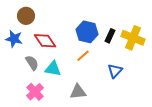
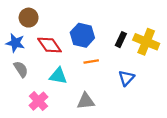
blue hexagon: (87, 32) -> (82, 35), moved
orange line: (83, 56) -> (91, 62), turned 32
gray semicircle: (32, 63) -> (21, 69), moved

